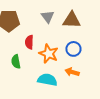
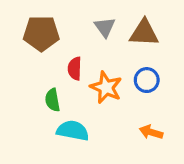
orange arrow: (72, 72) -> (151, 132), moved
cyan semicircle: (47, 80) -> (73, 131), moved

